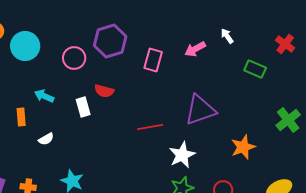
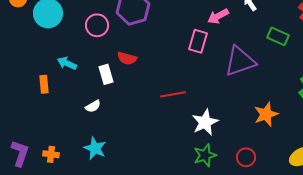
pink rectangle: (153, 60) -> (198, 41), moved
purple triangle: (200, 110) -> (240, 61), moved
white semicircle: (46, 139) -> (93, 106), moved

